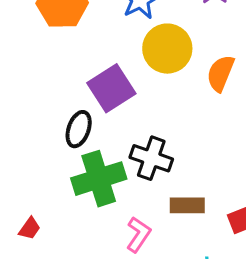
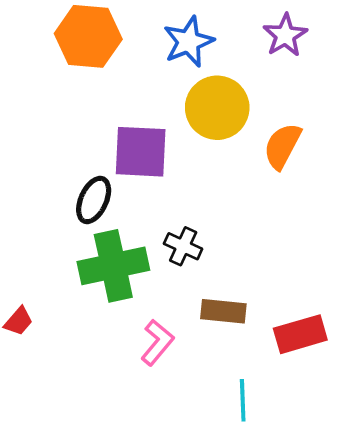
purple square: (111, 88) -> (141, 152), turned 30
black cross: (151, 158) -> (183, 246), size x0.7

